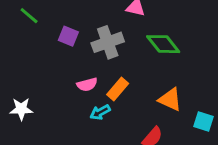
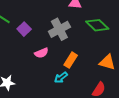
purple square: (68, 36) -> (24, 29), moved, turned 32
pink semicircle: (87, 84) -> (41, 53), moved

